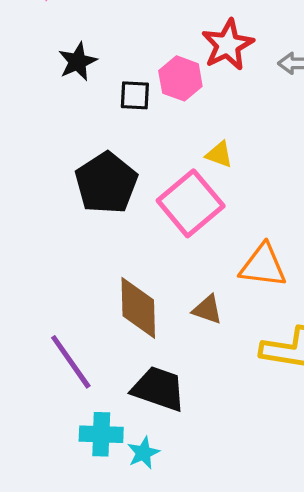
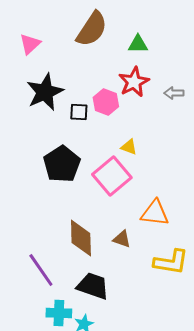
black star: (78, 62) -> (45, 92), size x1.6

